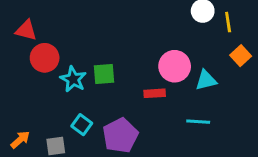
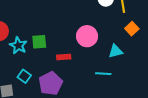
cyan triangle: (206, 80) -> (116, 51), moved
red rectangle: (155, 93) -> (64, 57), moved

